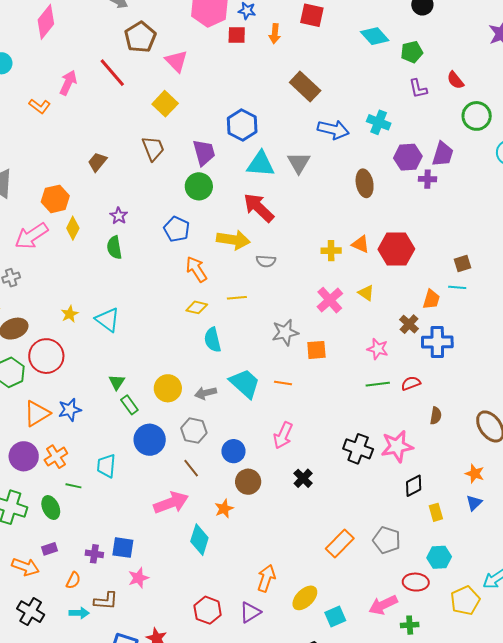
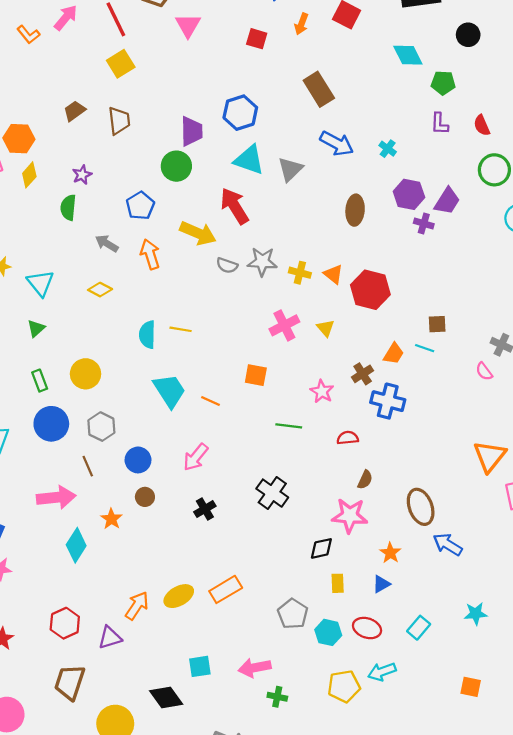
red square: (237, 35) -> (257, 39), moved
yellow square: (165, 104) -> (121, 64), moved
cyan cross: (379, 122) -> (388, 149), size x0.7
brown trapezoid: (153, 148) -> (119, 121), moved
yellow line: (237, 298) -> (181, 329), moved
yellow diamond: (197, 307) -> (100, 290), moved
gray star: (285, 332) -> (262, 262), moved
green triangle: (117, 382) -> (36, 328), moved
green line: (378, 384) -> (289, 426), moved
gray arrow: (206, 393) -> (107, 243), moved, turned 30
pink star: (397, 446) -> (350, 516), moved
brown circle: (248, 482) -> (145, 497), size x0.7
orange star: (224, 509) -> (111, 519), turned -30
gray pentagon: (387, 540) -> (293, 614), moved
red ellipse: (416, 582) -> (367, 628), moved
yellow ellipse: (305, 598) -> (179, 596), moved

